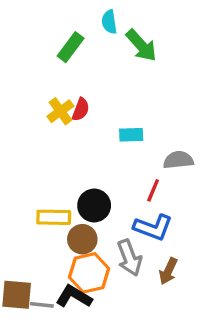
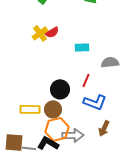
red semicircle: (81, 109) -> (52, 32), turned 40
red line: (153, 190) -> (86, 80), moved
yellow rectangle: (54, 217) -> (30, 109), moved
gray arrow: (129, 258) -> (73, 135), moved, turned -70

